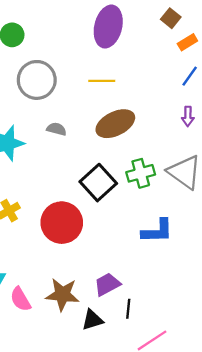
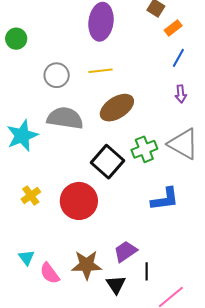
gray circle: (37, 80) -> (57, 75), moved, size x0.7
gray semicircle: (57, 129) -> (65, 118), size x2.0
black triangle: (92, 320) -> (116, 285), turned -40

